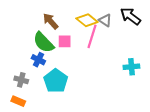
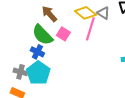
pink square: (65, 41) -> (63, 34), turned 32
cyan pentagon: (56, 81) -> (38, 73), moved

